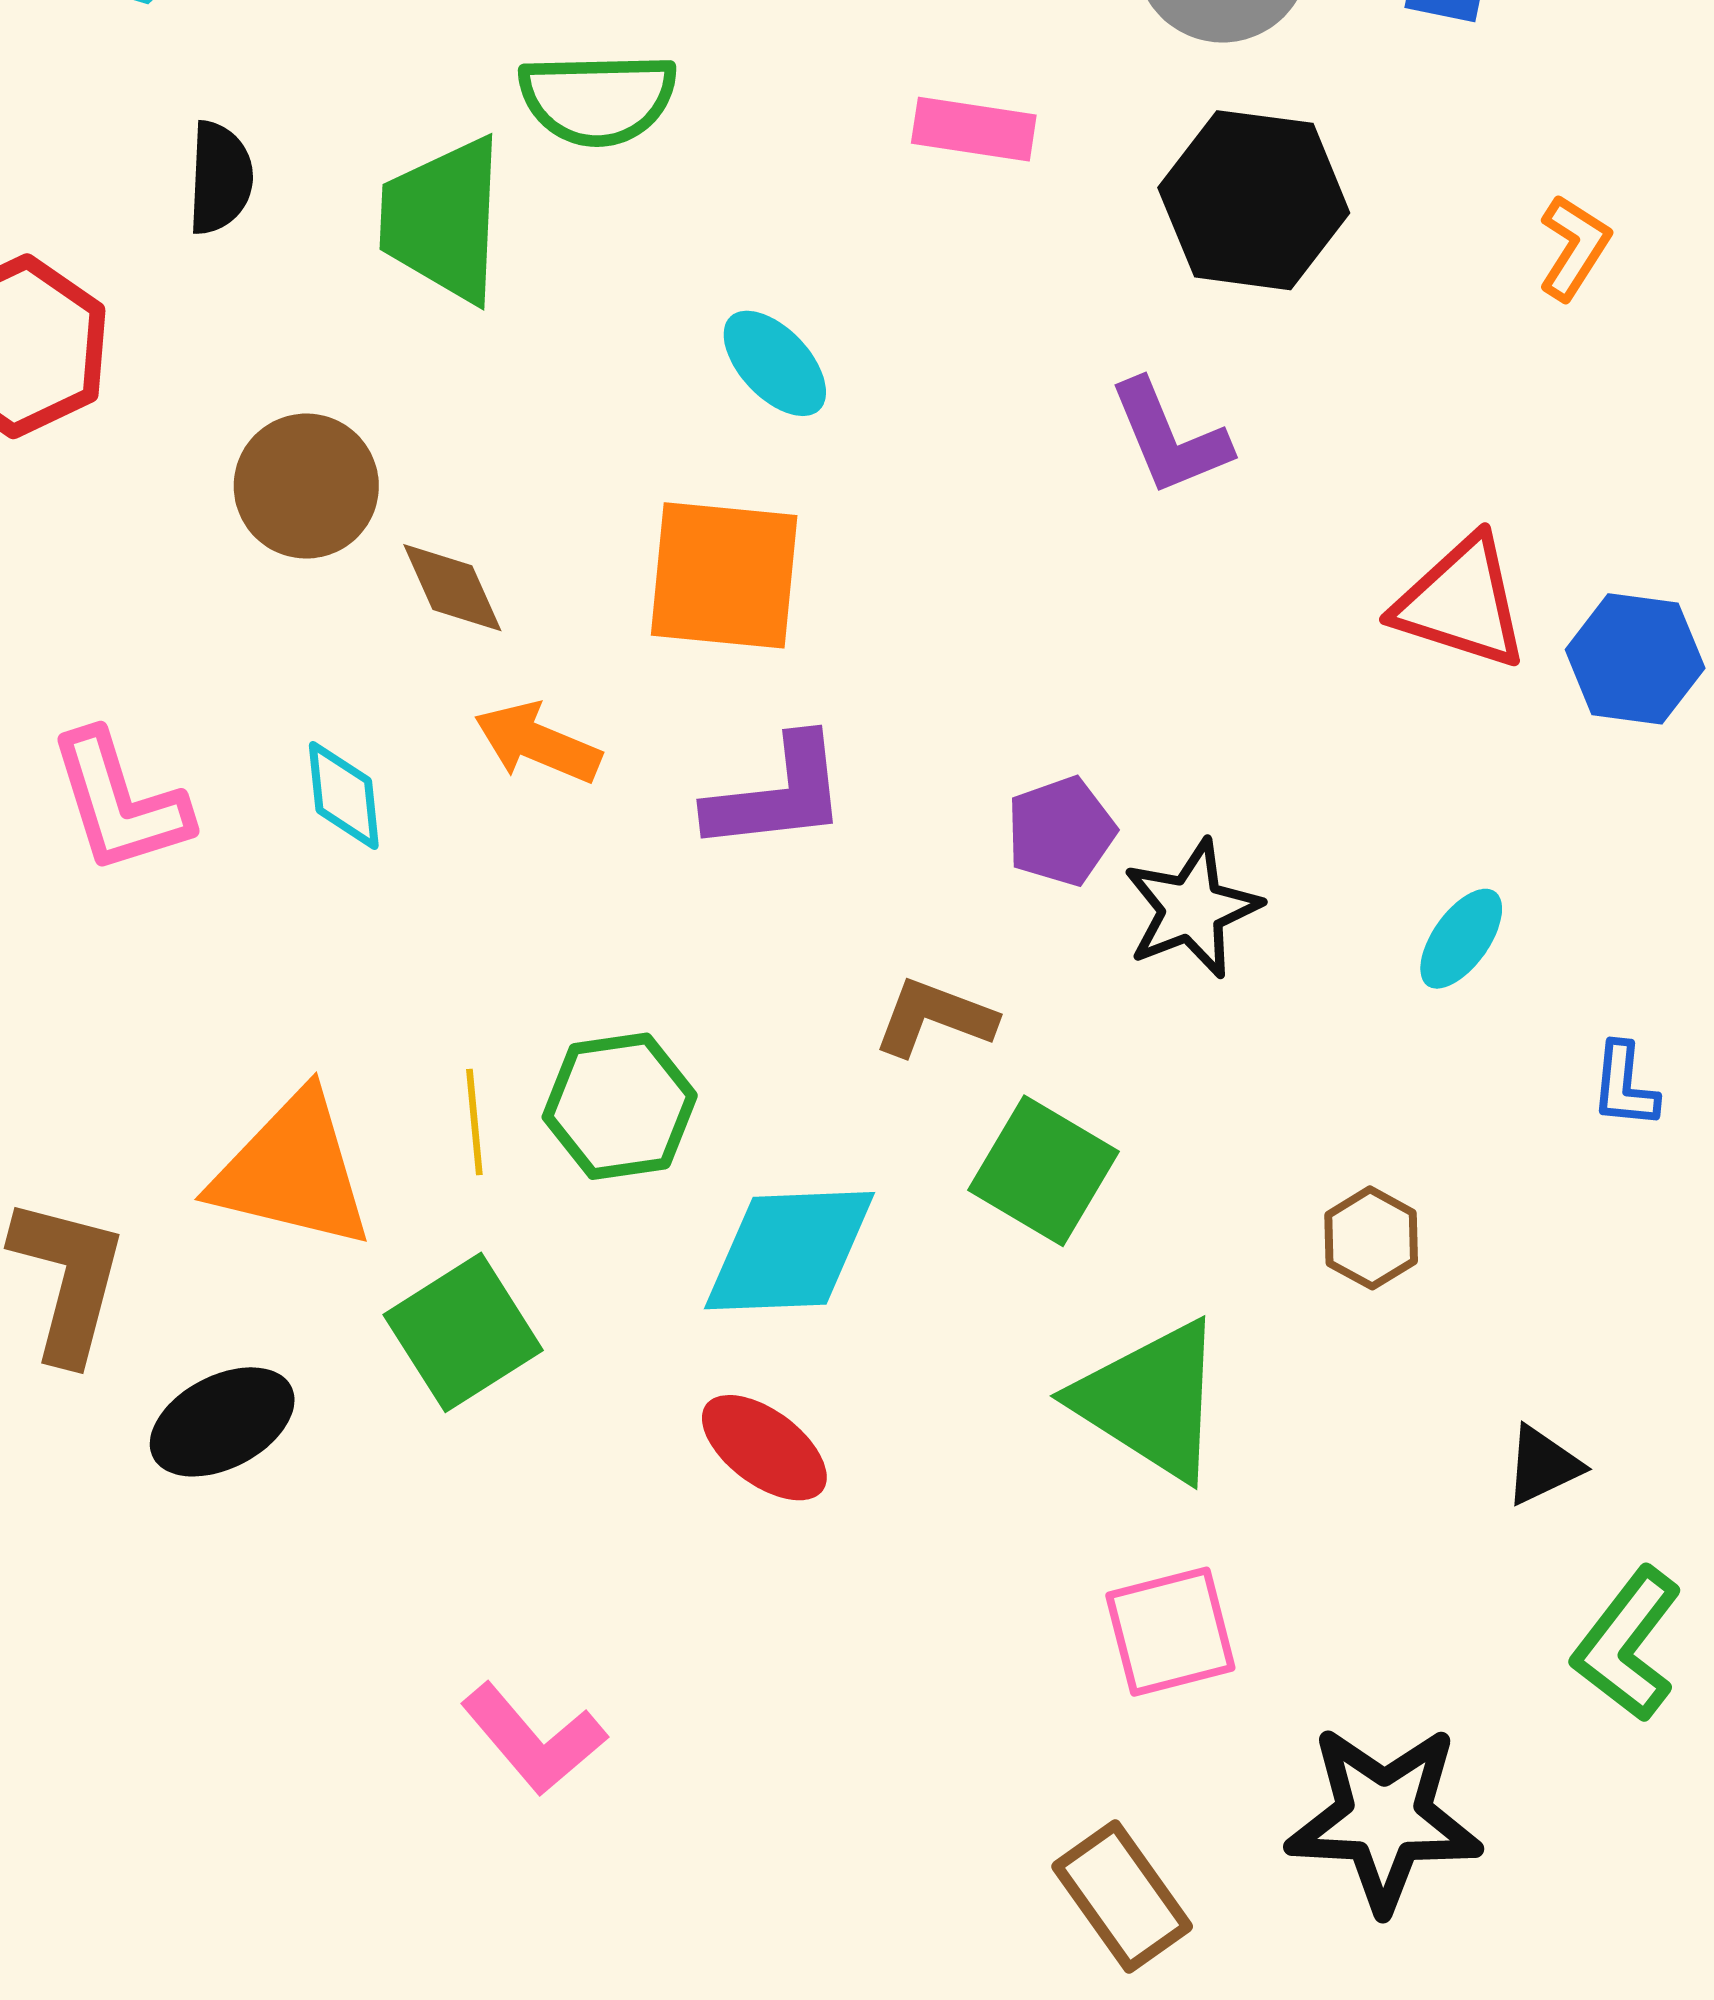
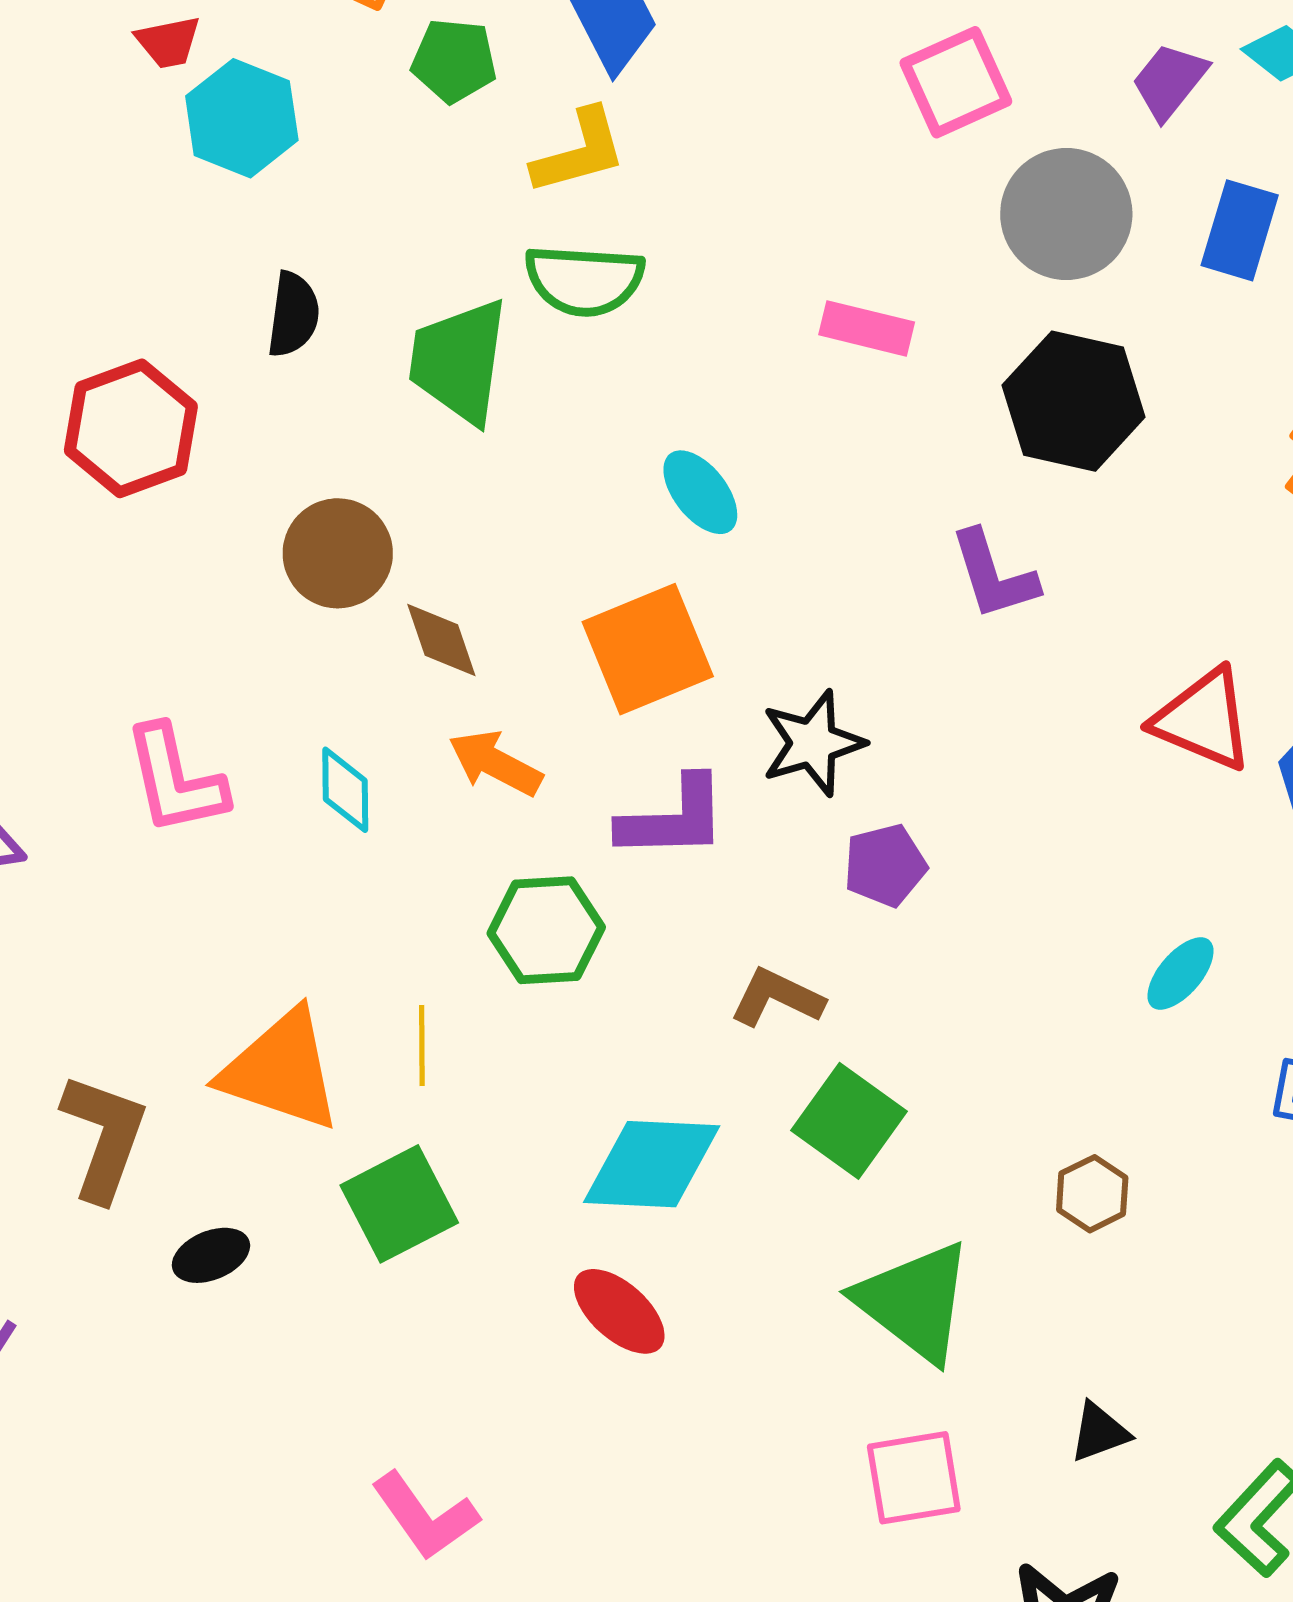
orange square: (724, 575) -> (648, 649), turned -33
black star: (1192, 909) -> (813, 743), moved
green hexagon: (620, 1106) -> (546, 930), moved
black ellipse: (222, 1422) -> (211, 1255), size x0.7
black triangle: (1543, 1465) -> (1099, 1432), moved

